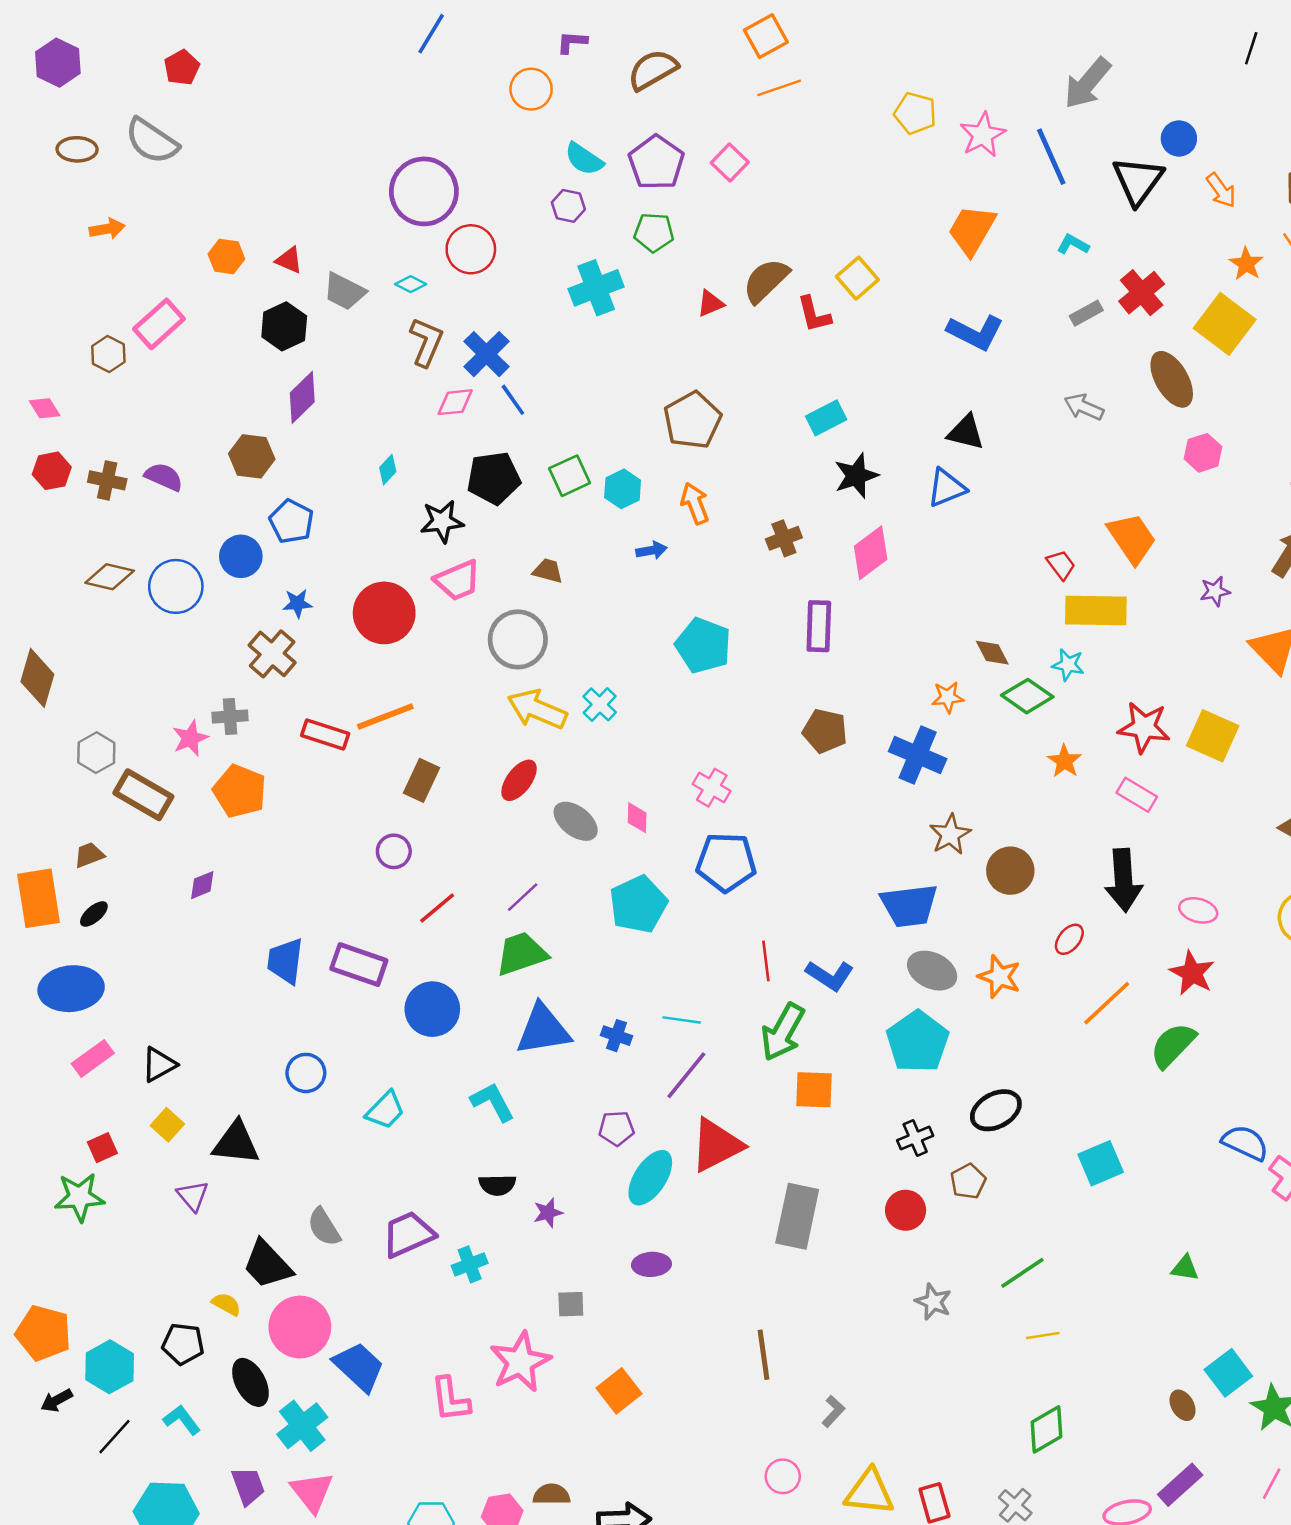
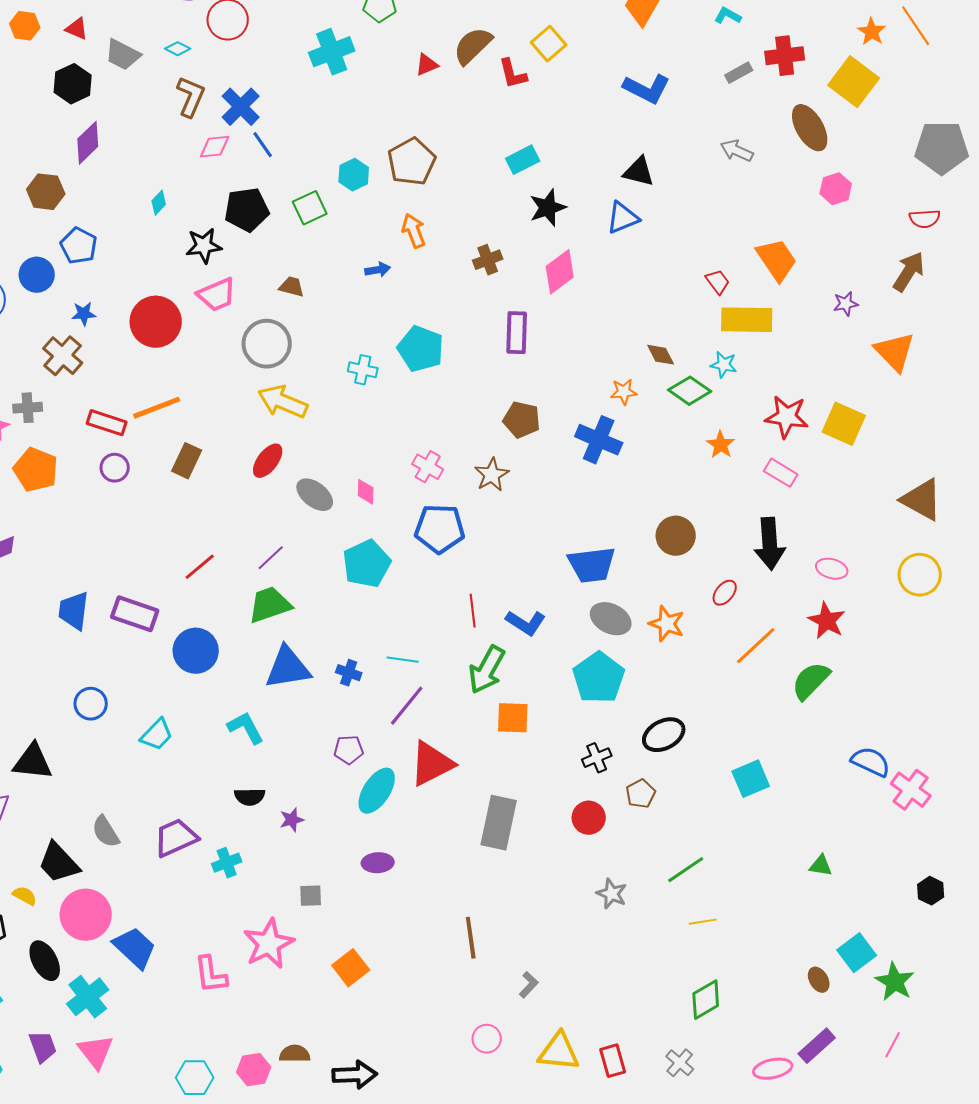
red cross: (1142, 293) -> (785, 56), turned 33
cyan hexagon: (623, 489) -> (354, 175), moved
cyan cross: (600, 704) -> (363, 370), moved, turned -32
brown star: (950, 835) -> (492, 475), moved
purple circle: (394, 851) -> (115, 468), moved

